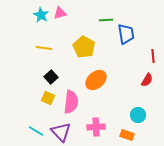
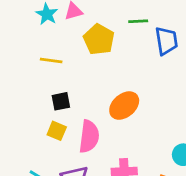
yellow pentagon: (84, 47) -> (99, 39), moved
black square: (51, 77) -> (61, 101), turned 32

